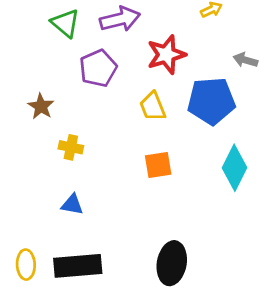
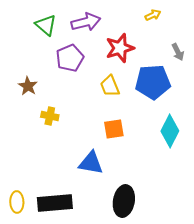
gray arrow: (245, 60) -> (178, 52), turned -132
blue triangle: (72, 205) -> (91, 163), moved, size x1.5

